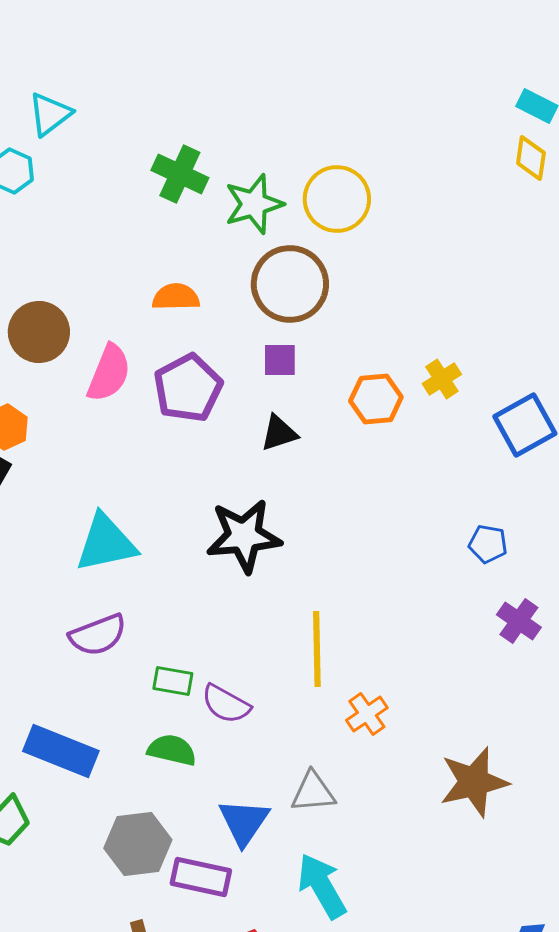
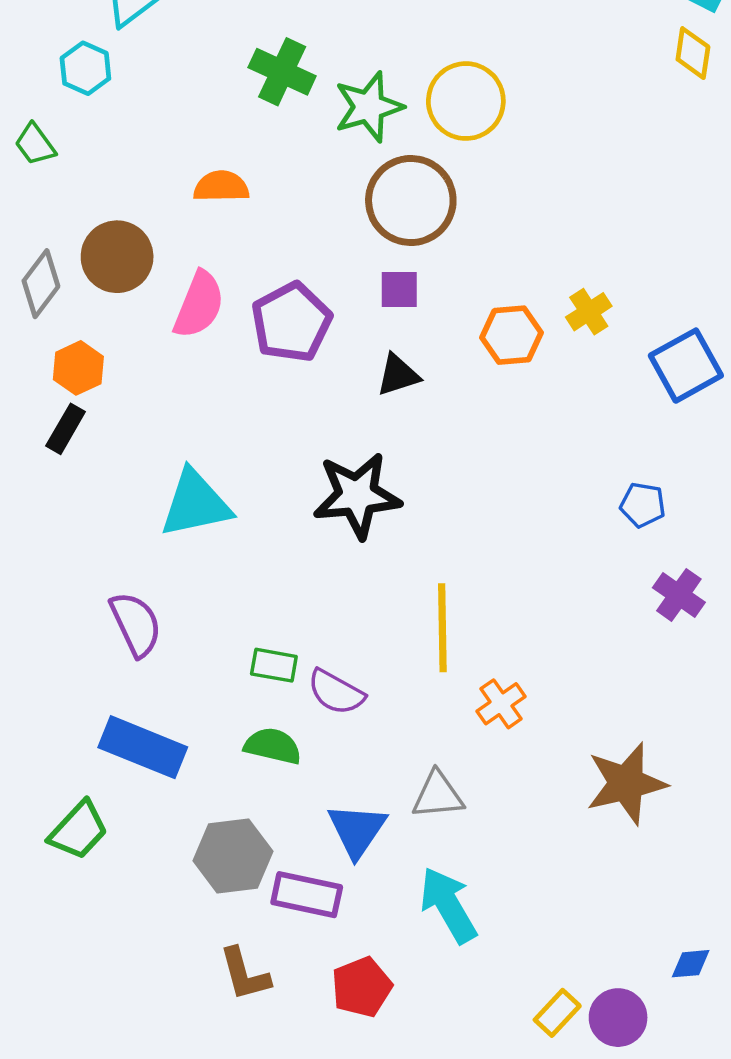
orange semicircle: (176, 297) -> (221, 186), moved
purple semicircle: (98, 635) -> (136, 624), moved, turned -94

